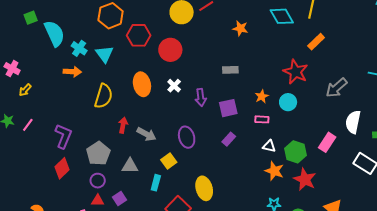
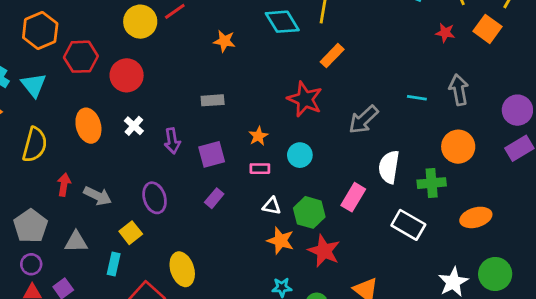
cyan circle: (288, 102) -> (300, 155), moved

